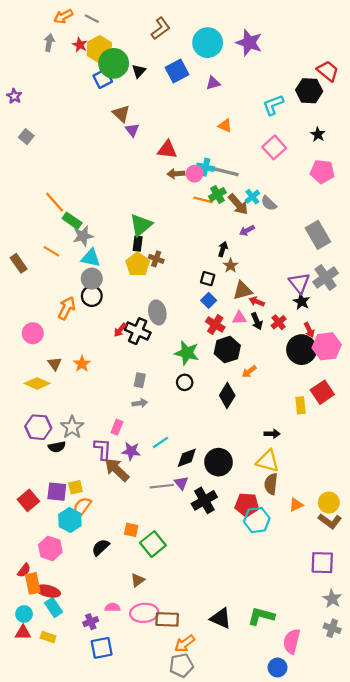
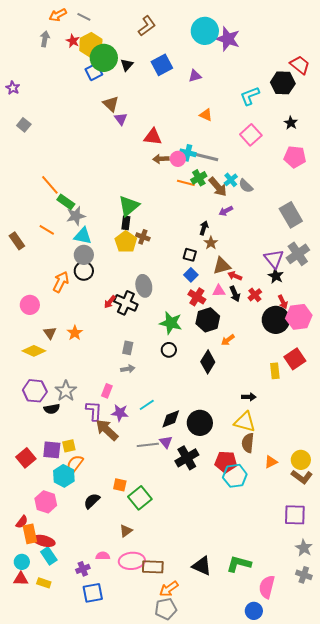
cyan circle: (208, 43) -> (205, 31), moved

